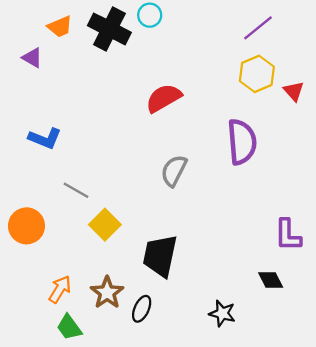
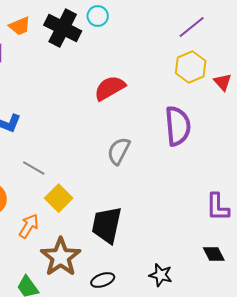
black diamond: (271, 280) -> (214, 254), moved
orange arrow: (60, 289) -> (29, 226), moved
brown star: (107, 293) -> (61, 257), size x1.4
black ellipse: (142, 309) -> (103, 280), moved, turned 45

